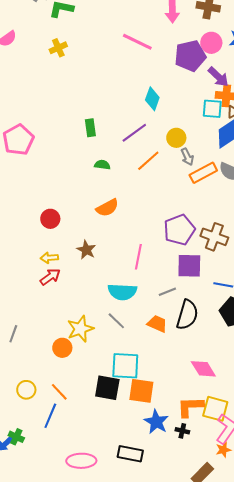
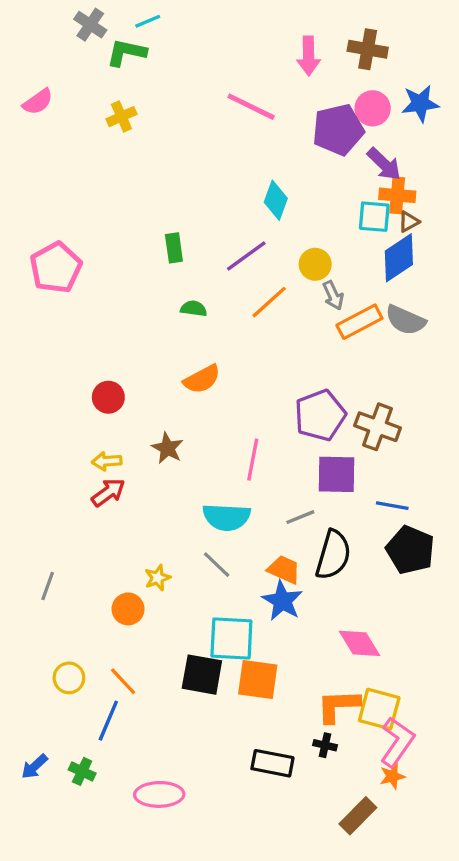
yellow star: (80, 329) -> (158, 578), size x0.6
blue star: (156, 422) -> (282, 601), moved
green cross: (16, 437) -> (82, 771), moved
black rectangle: (130, 454) -> (272, 763), moved

